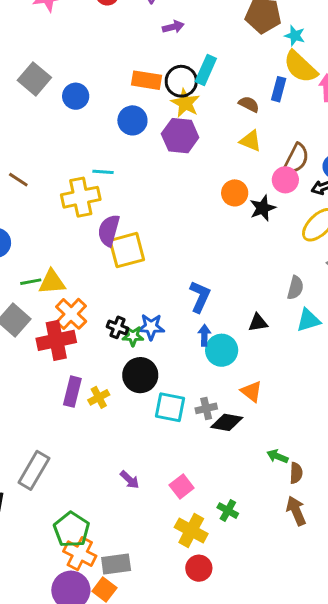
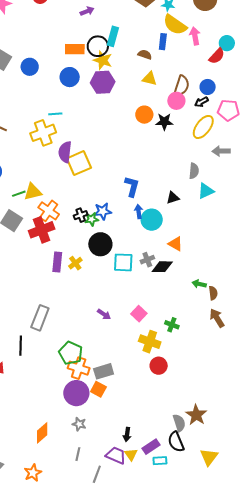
black star: (263, 208) -> (164, 122), turned 30
black cross: (118, 327) -> (81, 215), turned -32

